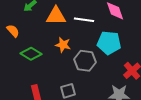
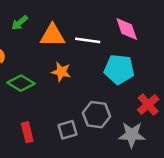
gray hexagon: (85, 61) -> (96, 115), moved

